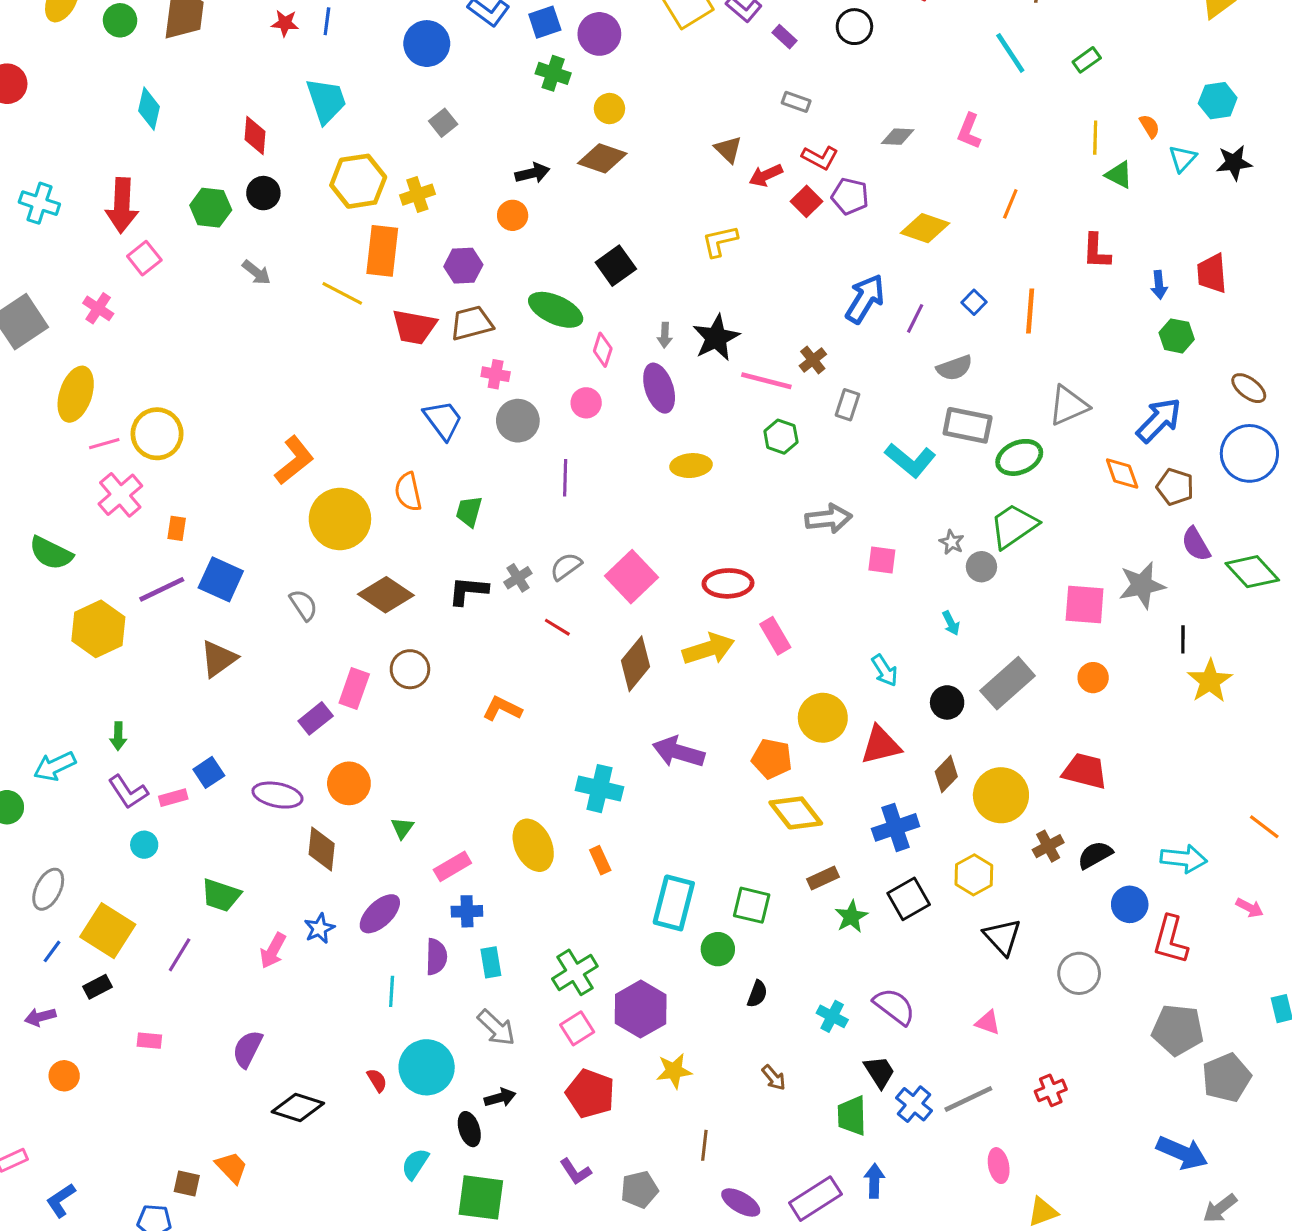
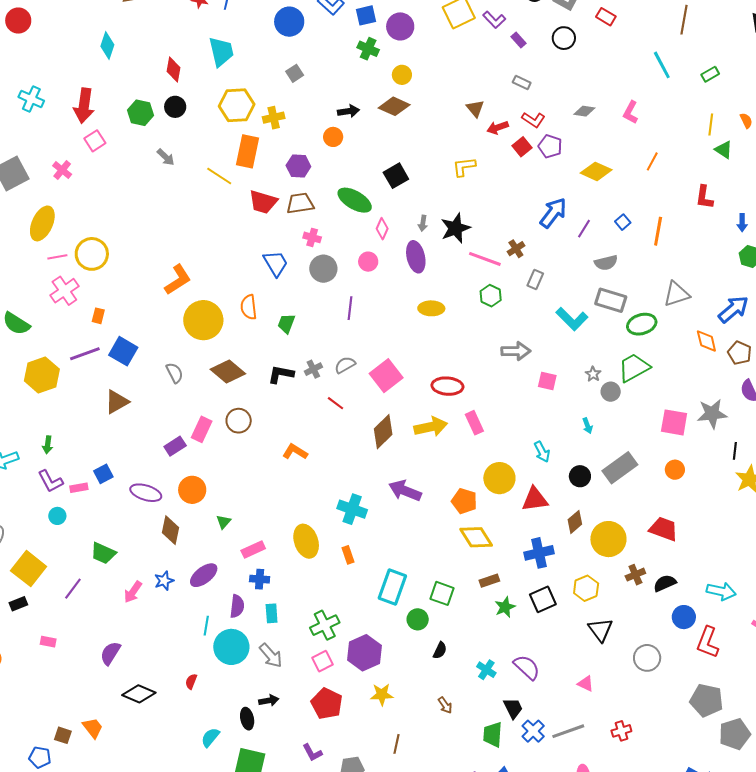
cyan circle: (427, 1067) -> (231, 647), moved
red semicircle: (377, 1080) -> (191, 681), turned -133

